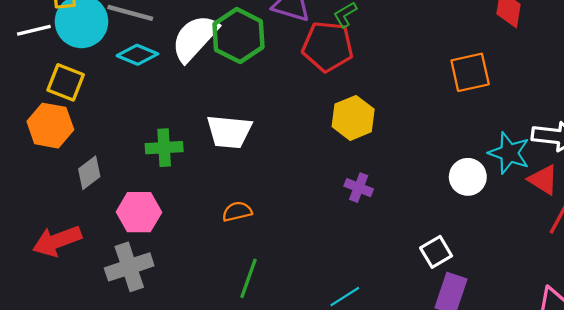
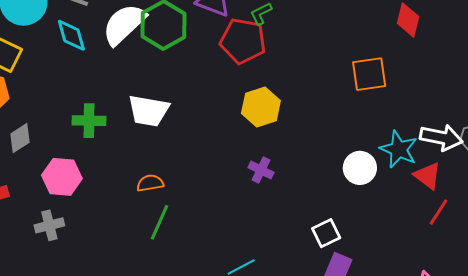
cyan diamond: (137, 55) -> (71, 35), turned 48
gray cross: (129, 267) -> (49, 225), size x0.7
green line: (248, 278) -> (160, 222), moved

